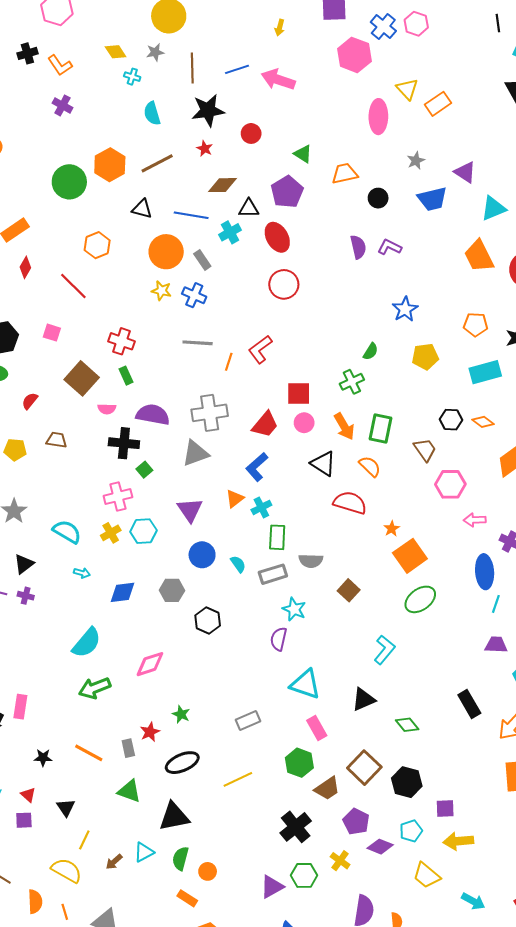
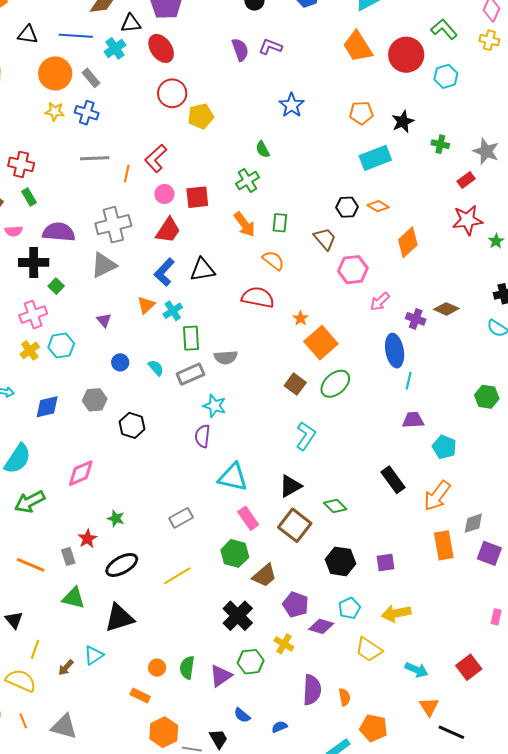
green semicircle: (371, 352) -> (263, 149), turned 126
yellow pentagon: (425, 357) -> (201, 116), moved
pink circle: (304, 423) -> (164, 194), moved
green rectangle: (380, 428) -> (280, 223), size x0.7
black triangle: (323, 464) -> (203, 270), moved, turned -36
purple triangle: (190, 510) -> (104, 320), size x0.6
pink arrow: (475, 520) -> (380, 302), turned -35
blue circle: (202, 555) -> (120, 362), size x0.7
brown square: (349, 590) -> (295, 384), moved
brown square: (364, 768) -> (295, 525), moved
purple square: (445, 809) -> (386, 562), moved
green semicircle: (180, 858) -> (187, 668), moved

